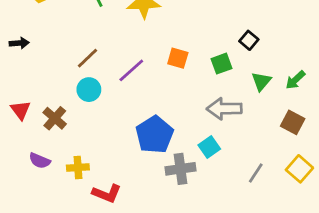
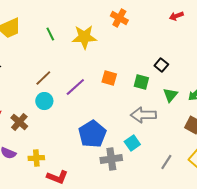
green square: (222, 64) -> (141, 82), turned 35

